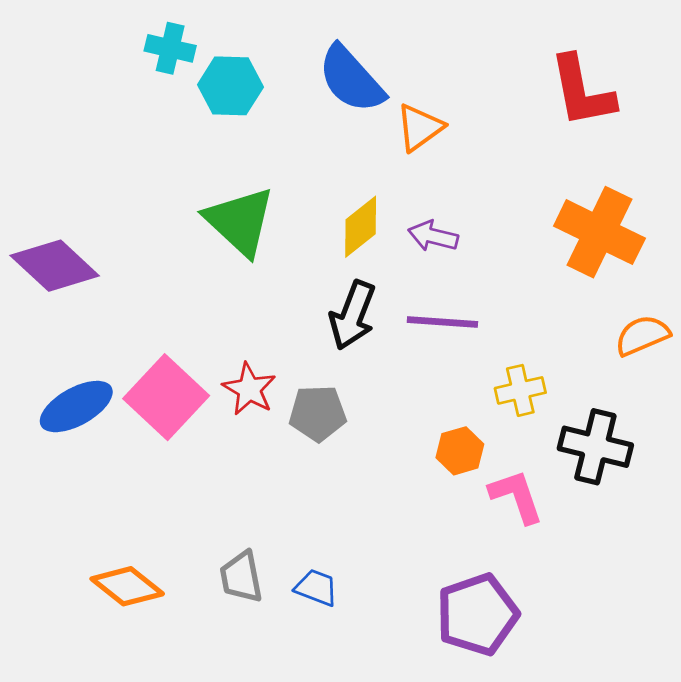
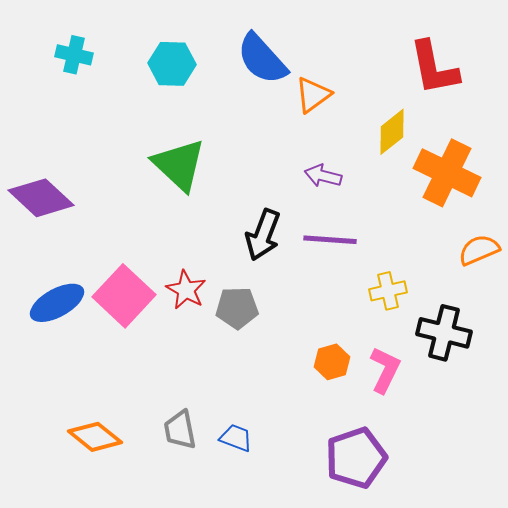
cyan cross: (170, 48) -> (74, 55), moved
yellow diamond: (361, 227) -> (392, 132), moved
orange hexagon: (460, 451) -> (332, 362), moved
pink L-shape: (516, 496) -> (385, 370), turned 45

